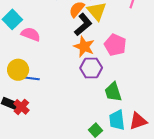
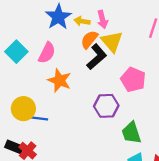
pink semicircle: (31, 34) -> (47, 53), moved, turned 96
orange star: (84, 47) -> (60, 80), moved

